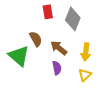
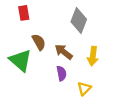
red rectangle: (48, 12) -> (24, 13), moved
yellow triangle: (85, 75) -> (84, 88), moved

